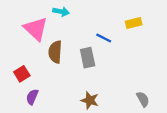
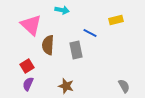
cyan arrow: (61, 12) -> (62, 10), moved
red square: (22, 74) -> (27, 66), moved
brown star: (90, 100) -> (66, 86), moved

